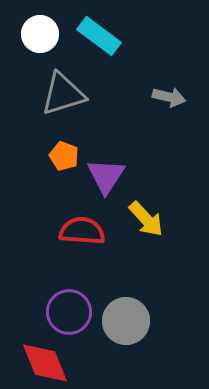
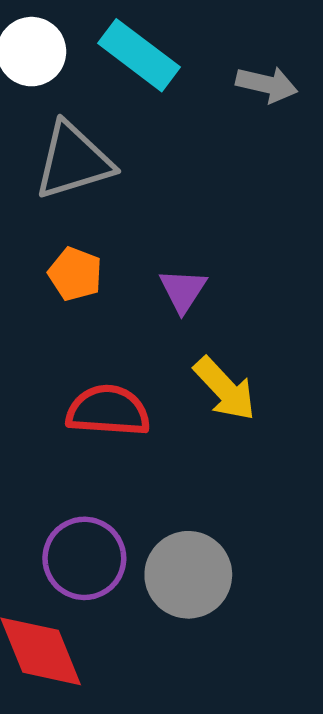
gray arrow: (169, 97) -> (267, 84), moved
purple triangle: (106, 176) -> (183, 290), moved, size x0.7

